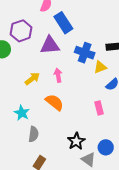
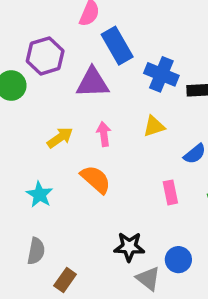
blue cross: (85, 53) -> (161, 74), moved
yellow triangle: (100, 67) -> (154, 126), moved
gray semicircle: (34, 134) -> (36, 251), moved
black star: (76, 141) -> (129, 247), turned 30

